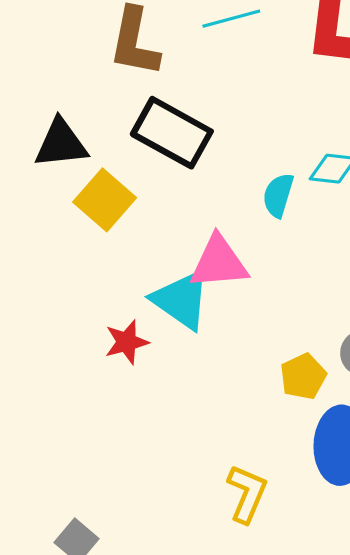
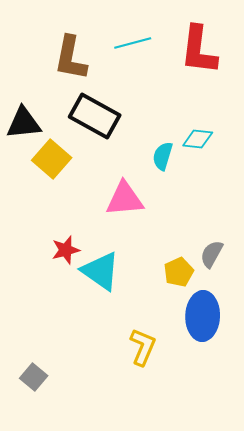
cyan triangle: (181, 300) -> (101, 271), moved

